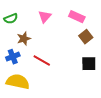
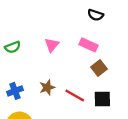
brown star: (24, 39) -> (47, 87), moved
red line: (42, 61) -> (75, 96), moved

